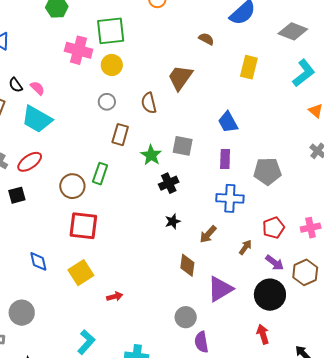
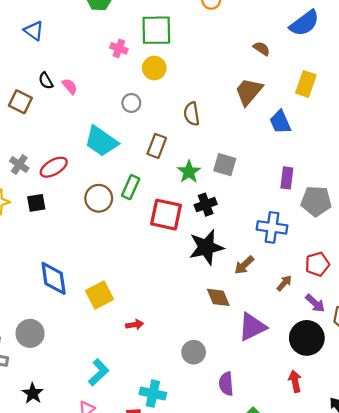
pink cross: (79, 50) -> (119, 48), size x0.6
brown trapezoid: (180, 78) -> (249, 92), moved
gray circle: (107, 102) -> (131, 103), moved
cyan trapezoid: (37, 119) -> (101, 141), moved
blue trapezoid: (228, 122) -> (280, 122), moved
purple rectangle: (225, 159) -> (287, 178), moved
black star: (173, 221) -> (206, 247), size x2.0
red square: (83, 226) -> (166, 215), moved
blue diamond: (38, 261) -> (54, 278), size x1.5
brown diamond: (187, 265) -> (218, 297), turned -35
gray circle: (186, 317) -> (194, 352), moved

